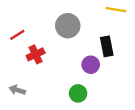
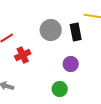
black rectangle: (107, 46) -> (76, 32), moved

